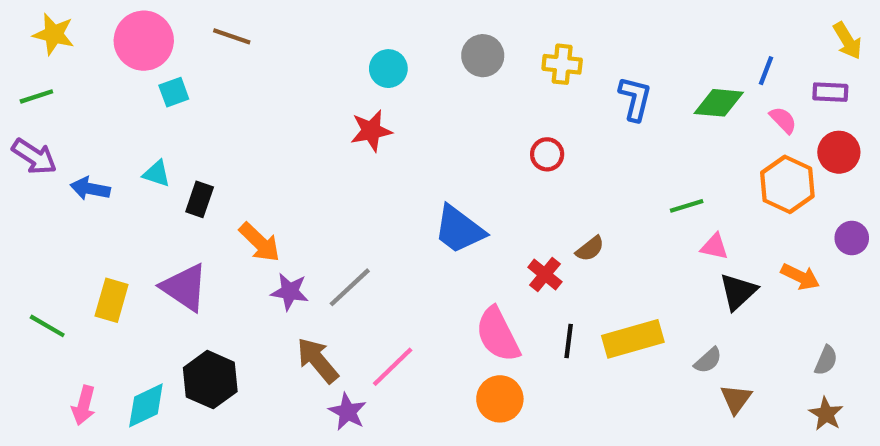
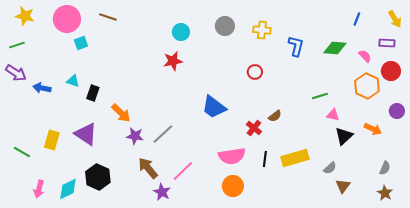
blue line: (766, 71) -> (357, 19), moved
pink semicircle: (498, 335) -> (232, 156), turned -72

